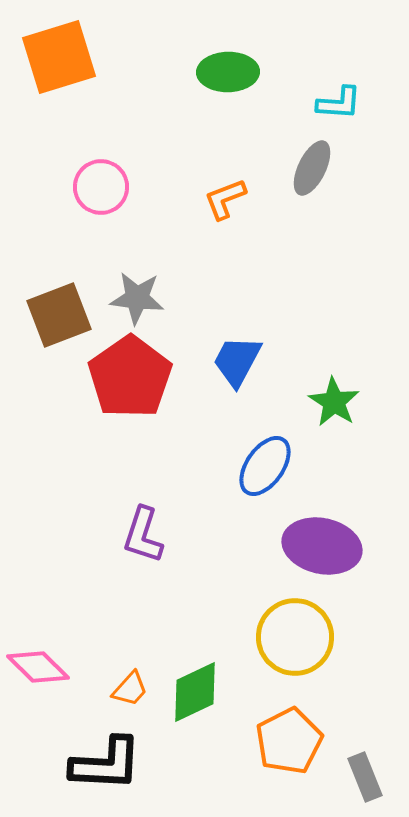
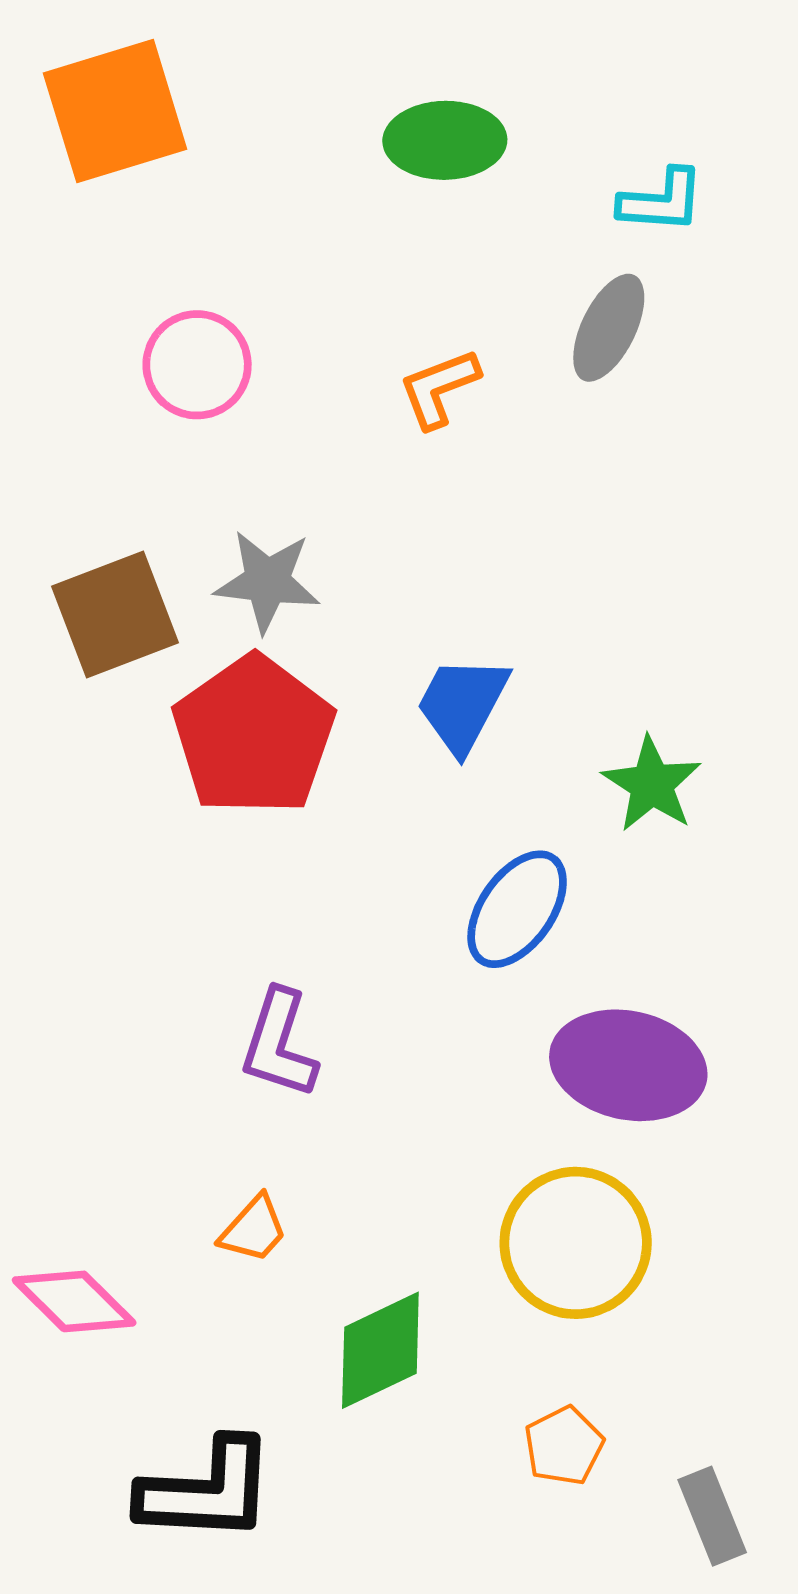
orange trapezoid: (130, 689) -> (254, 1229), moved
orange pentagon: (289, 741) -> (564, 1446), size x0.6

